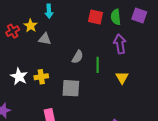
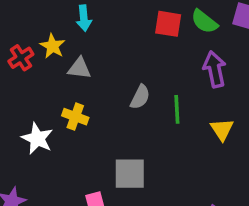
green semicircle: (116, 17) -> (204, 22), turned -42
yellow cross: (41, 77) -> (75, 117), moved, turned 32
gray square: (71, 88) -> (130, 174), moved

